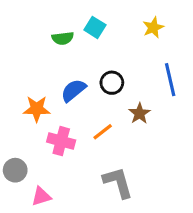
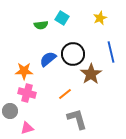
black circle: (112, 83) -> (73, 54), size x1.5
brown star: (139, 113) -> (91, 74), size x1.5
orange line: (103, 132) -> (65, 94), moved
pink cross: (61, 141) -> (27, 93), moved

